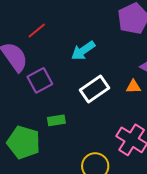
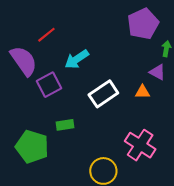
cyan arrow: (83, 51) -> (77, 59), moved

